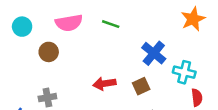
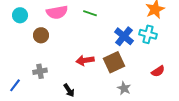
cyan cross: (184, 72) -> (148, 34), moved
brown square: (141, 86) -> (114, 62), size x1.5
red semicircle: (197, 98) -> (158, 71), turned 64

